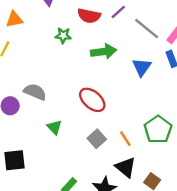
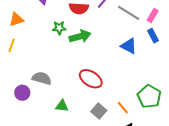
green arrow: (104, 52) -> (80, 36), moved
blue triangle: (142, 67) -> (129, 46), turned -30
green triangle: (54, 127) -> (62, 106), turned -32

